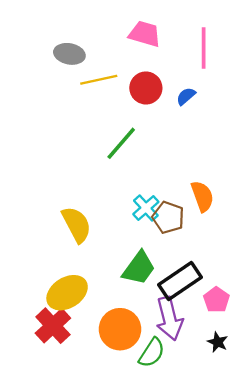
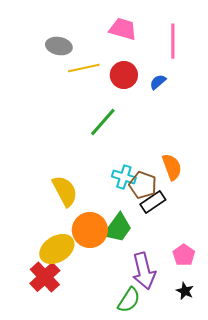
cyan cross: (146, 208) -> (124, 177), turned -30
black rectangle: (180, 281) -> (153, 202), moved, size x0.7
orange circle: (120, 329) -> (90, 230), moved

